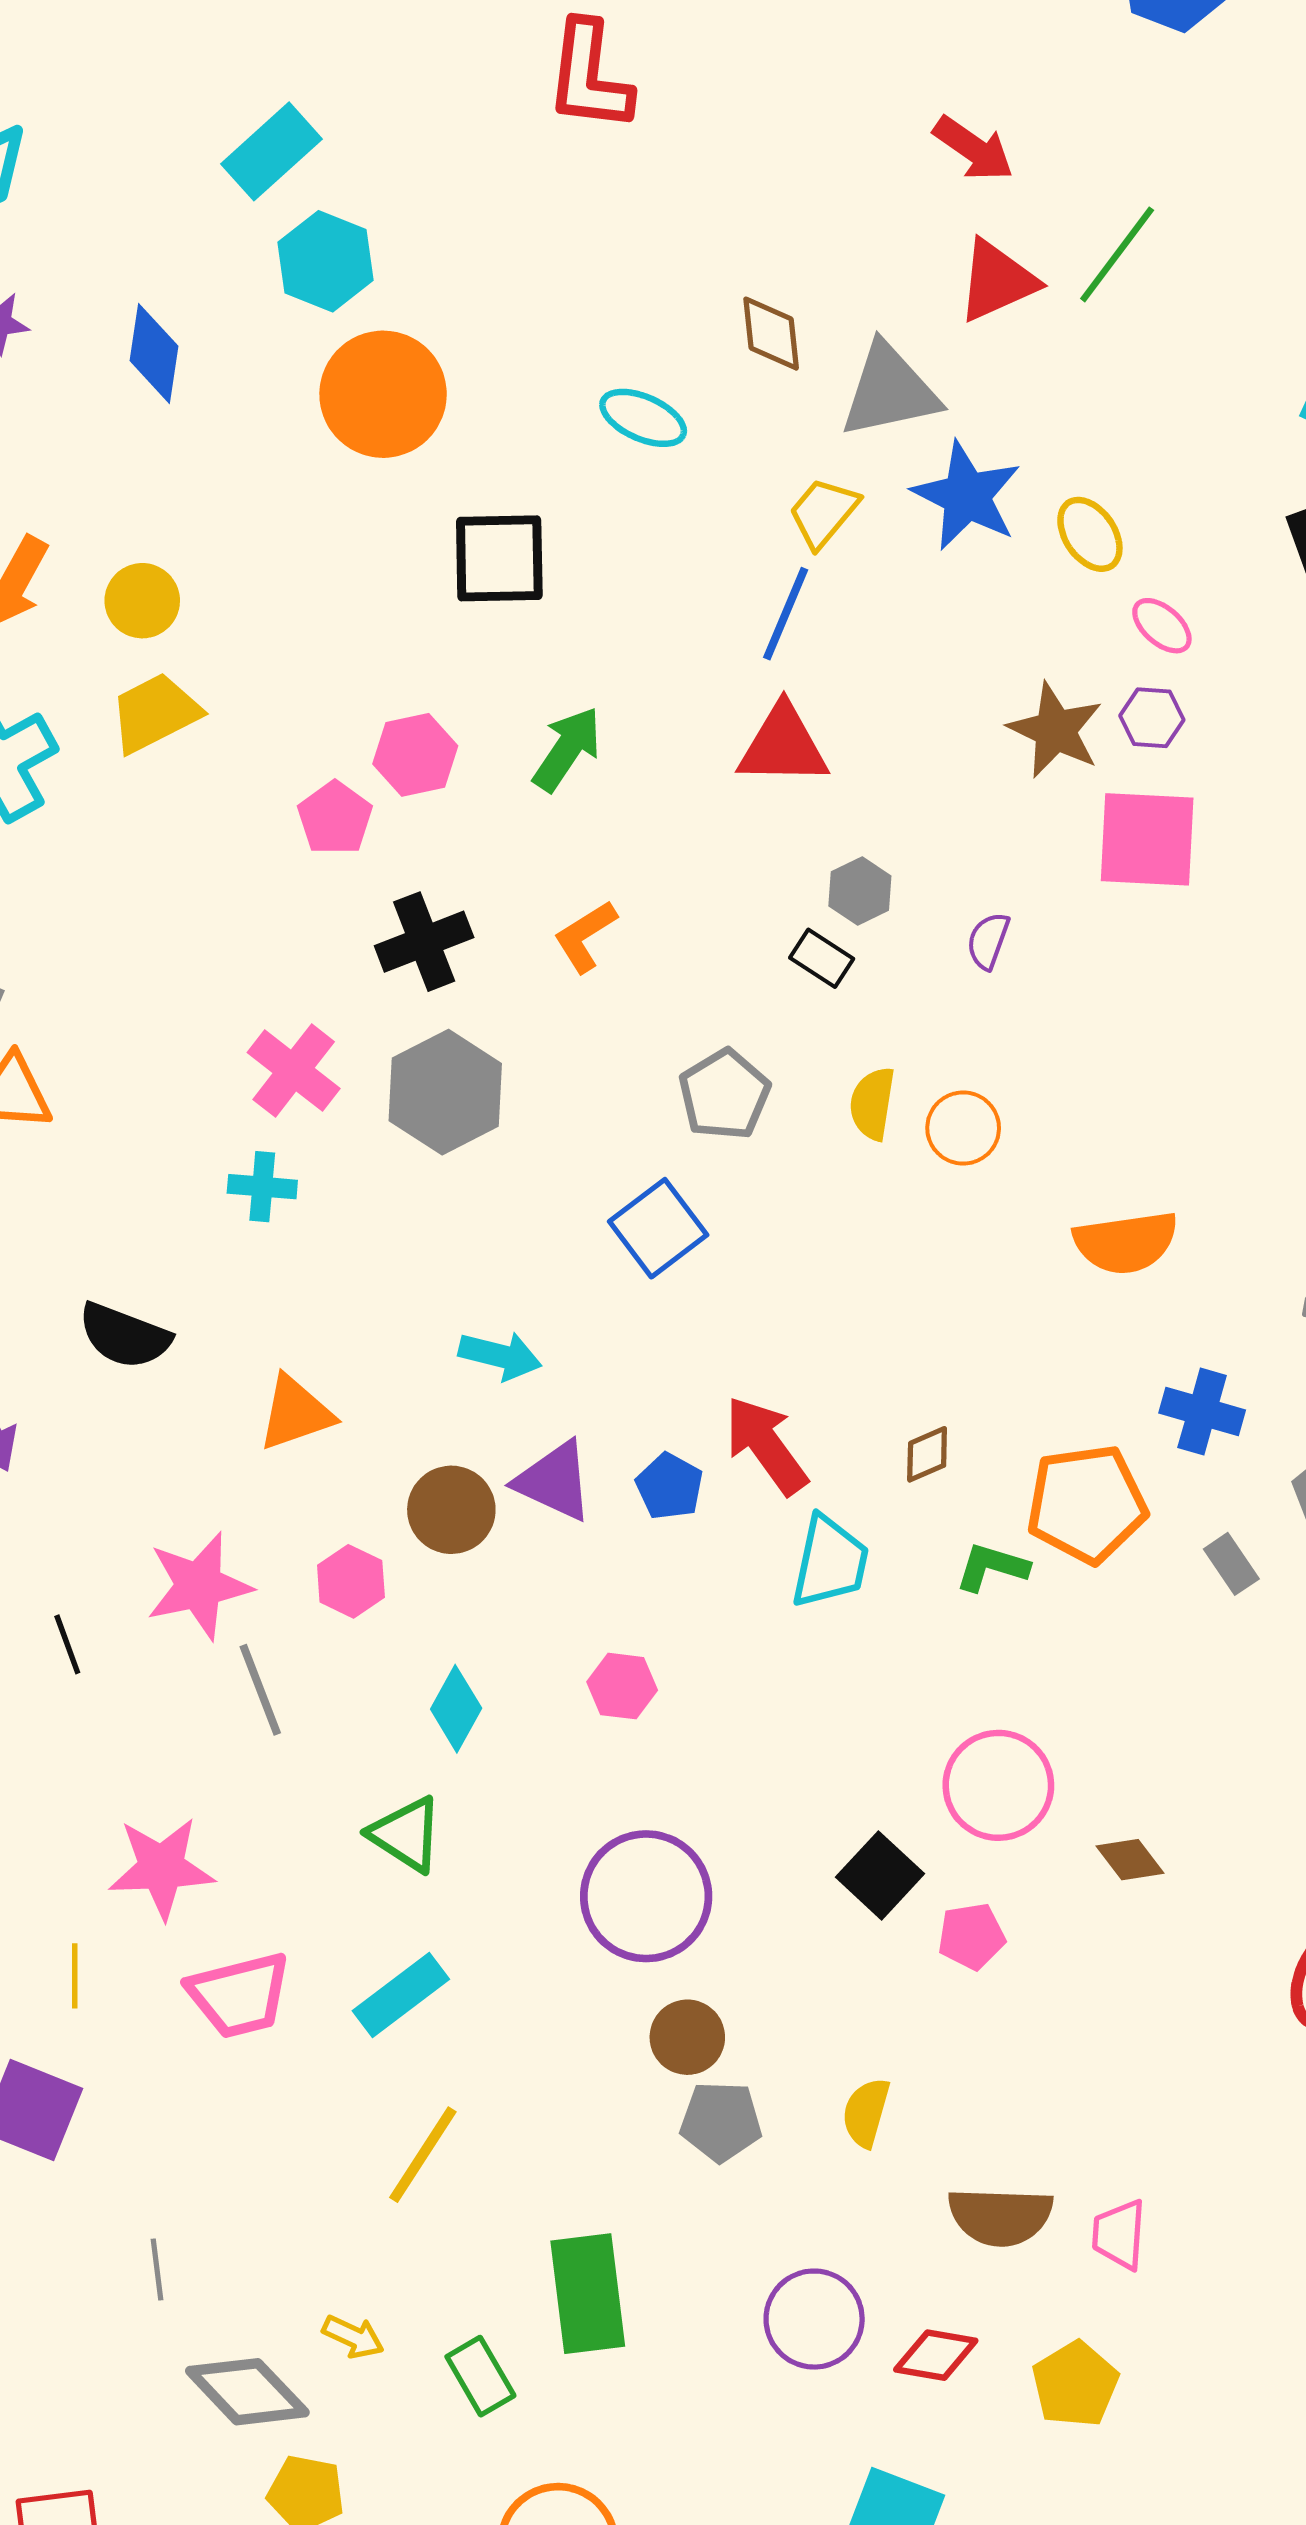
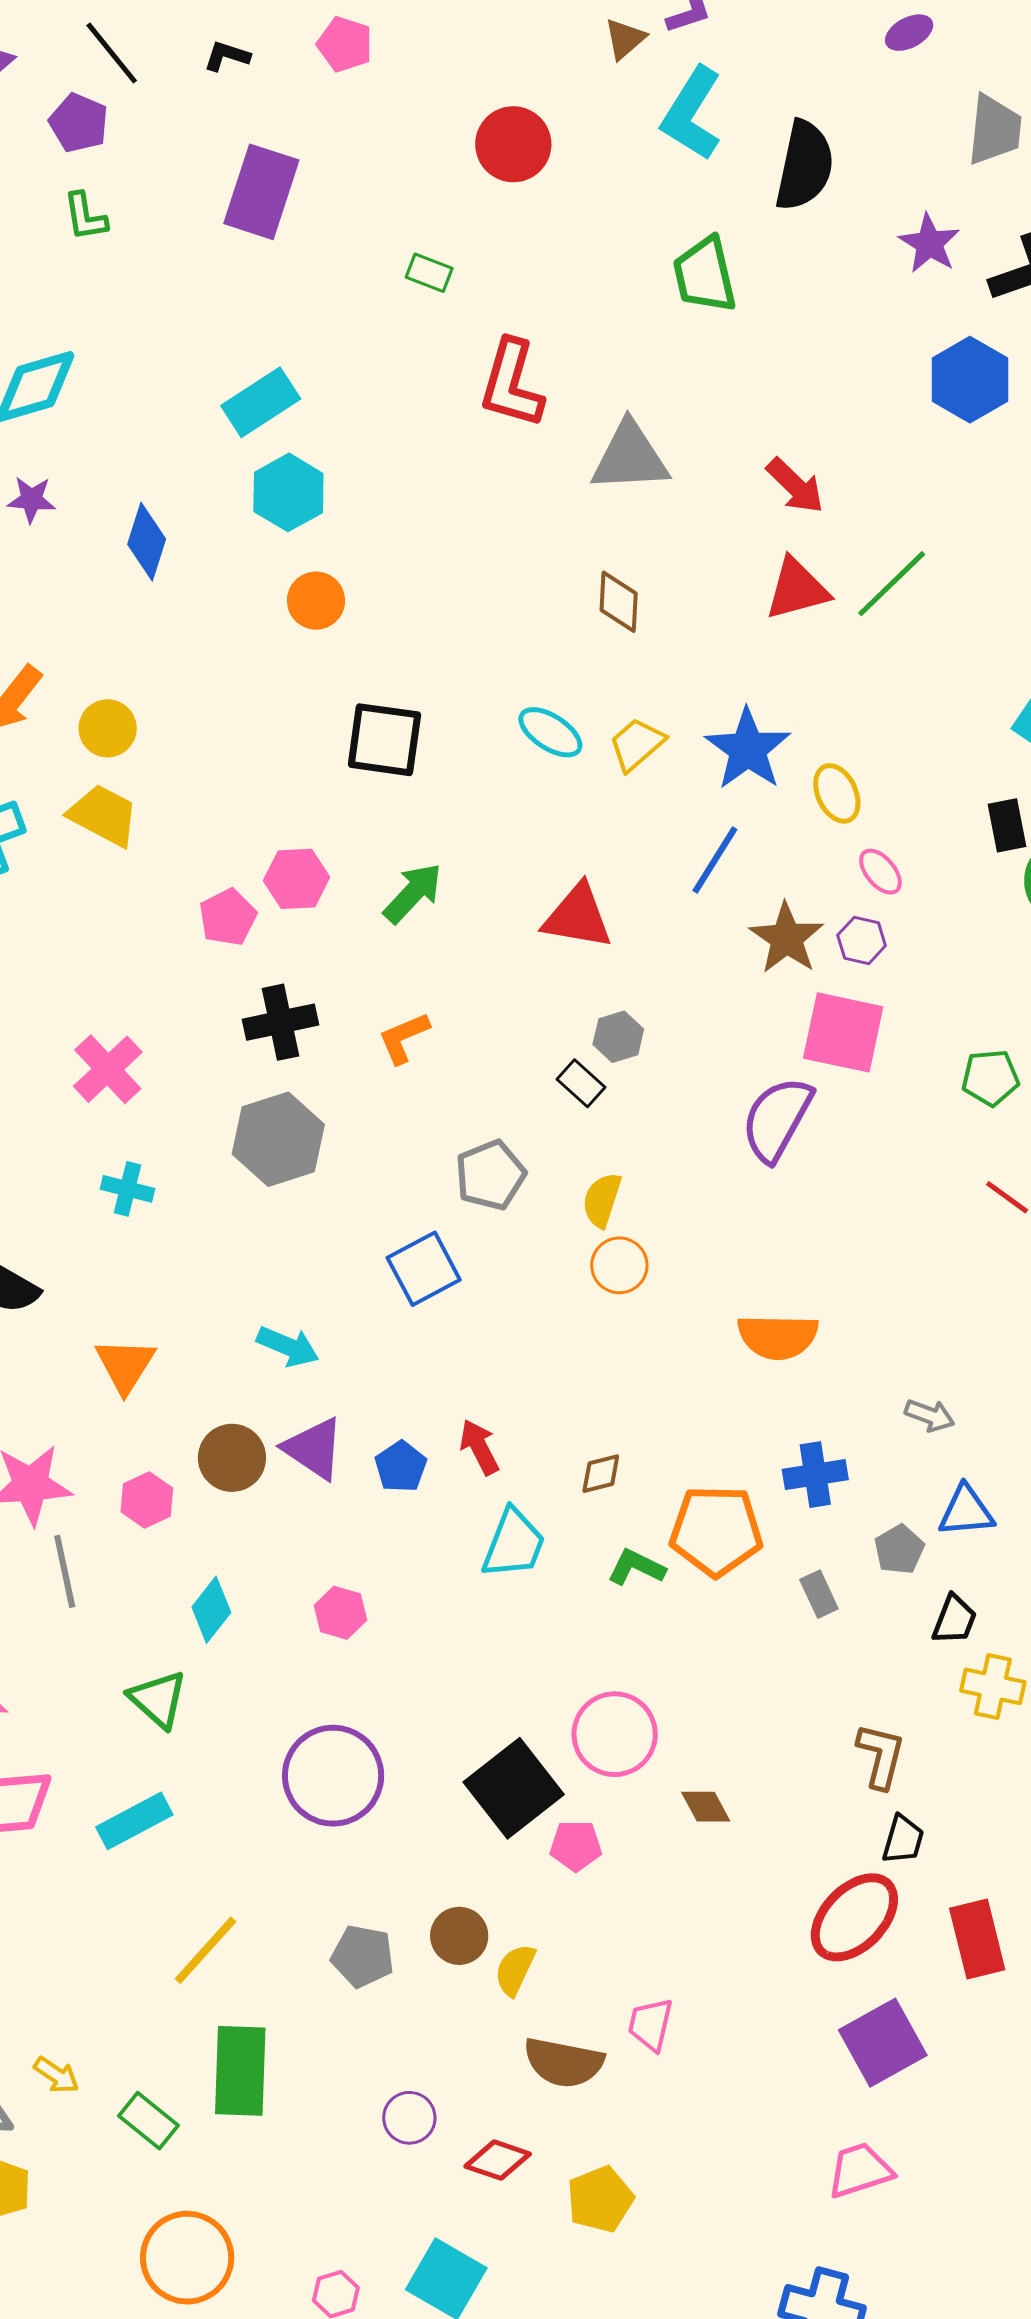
gray triangle: (890, 391) -> (630, 457), moved
orange circle: (383, 394) -> (316, 601), size x0.6
cyan ellipse: (643, 418) -> (550, 732), moved
blue line: (786, 614) -> (715, 860), moved
yellow trapezoid: (155, 713) -> (103, 815), turned 46
purple semicircle: (988, 941) -> (777, 1119), moved, size x2.0
pink cross: (294, 1071) -> (108, 1069), moved
orange circle: (963, 1128) -> (619, 1265), moved
blue cross: (1202, 1412) -> (815, 1475), turned -34
orange triangle: (295, 1413) -> (125, 1365), turned -48
red arrow: (766, 1445) -> (479, 1447), size x0.7
black square: (880, 1875) -> (514, 1788), size x1.5
brown circle: (687, 2037) -> (459, 1936), moved
yellow semicircle: (866, 2112) -> (515, 1970), moved
yellow line: (423, 2155) -> (206, 1950), moved
pink trapezoid: (1119, 2234) -> (650, 2024), moved
purple circle: (814, 2319) -> (409, 2118), size x0.7
green rectangle: (480, 2376) -> (149, 2121), turned -30

